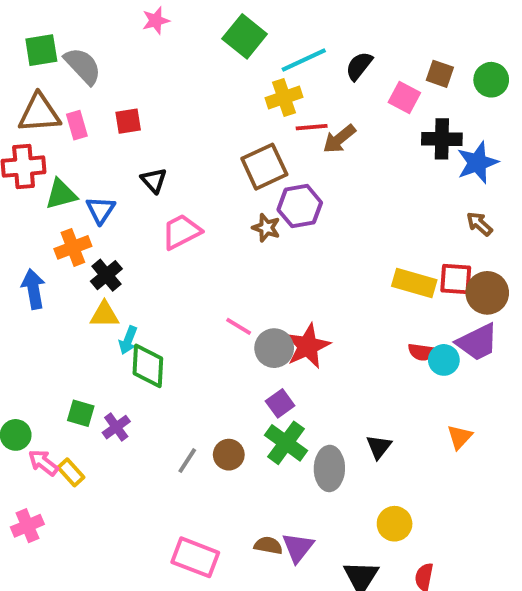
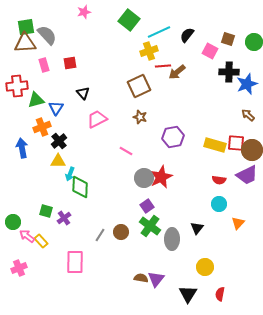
brown triangle: (39, 113) -> (25, 43), moved
purple hexagon: (300, 206) -> (173, 137), moved
pink line: (239, 326) -> (126, 151), moved
cyan circle: (444, 360) -> (219, 204), moved
pink rectangle: (195, 557) -> (75, 262), moved, turned 70

